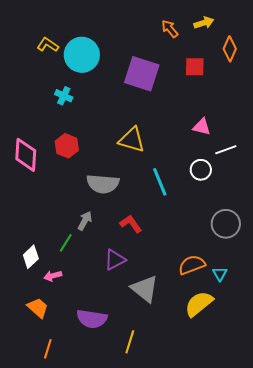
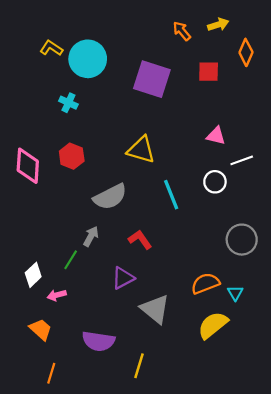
gray semicircle: (103, 184) -> (110, 197), turned -32

